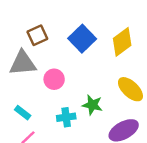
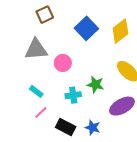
brown square: (37, 35) -> (45, 15), moved

